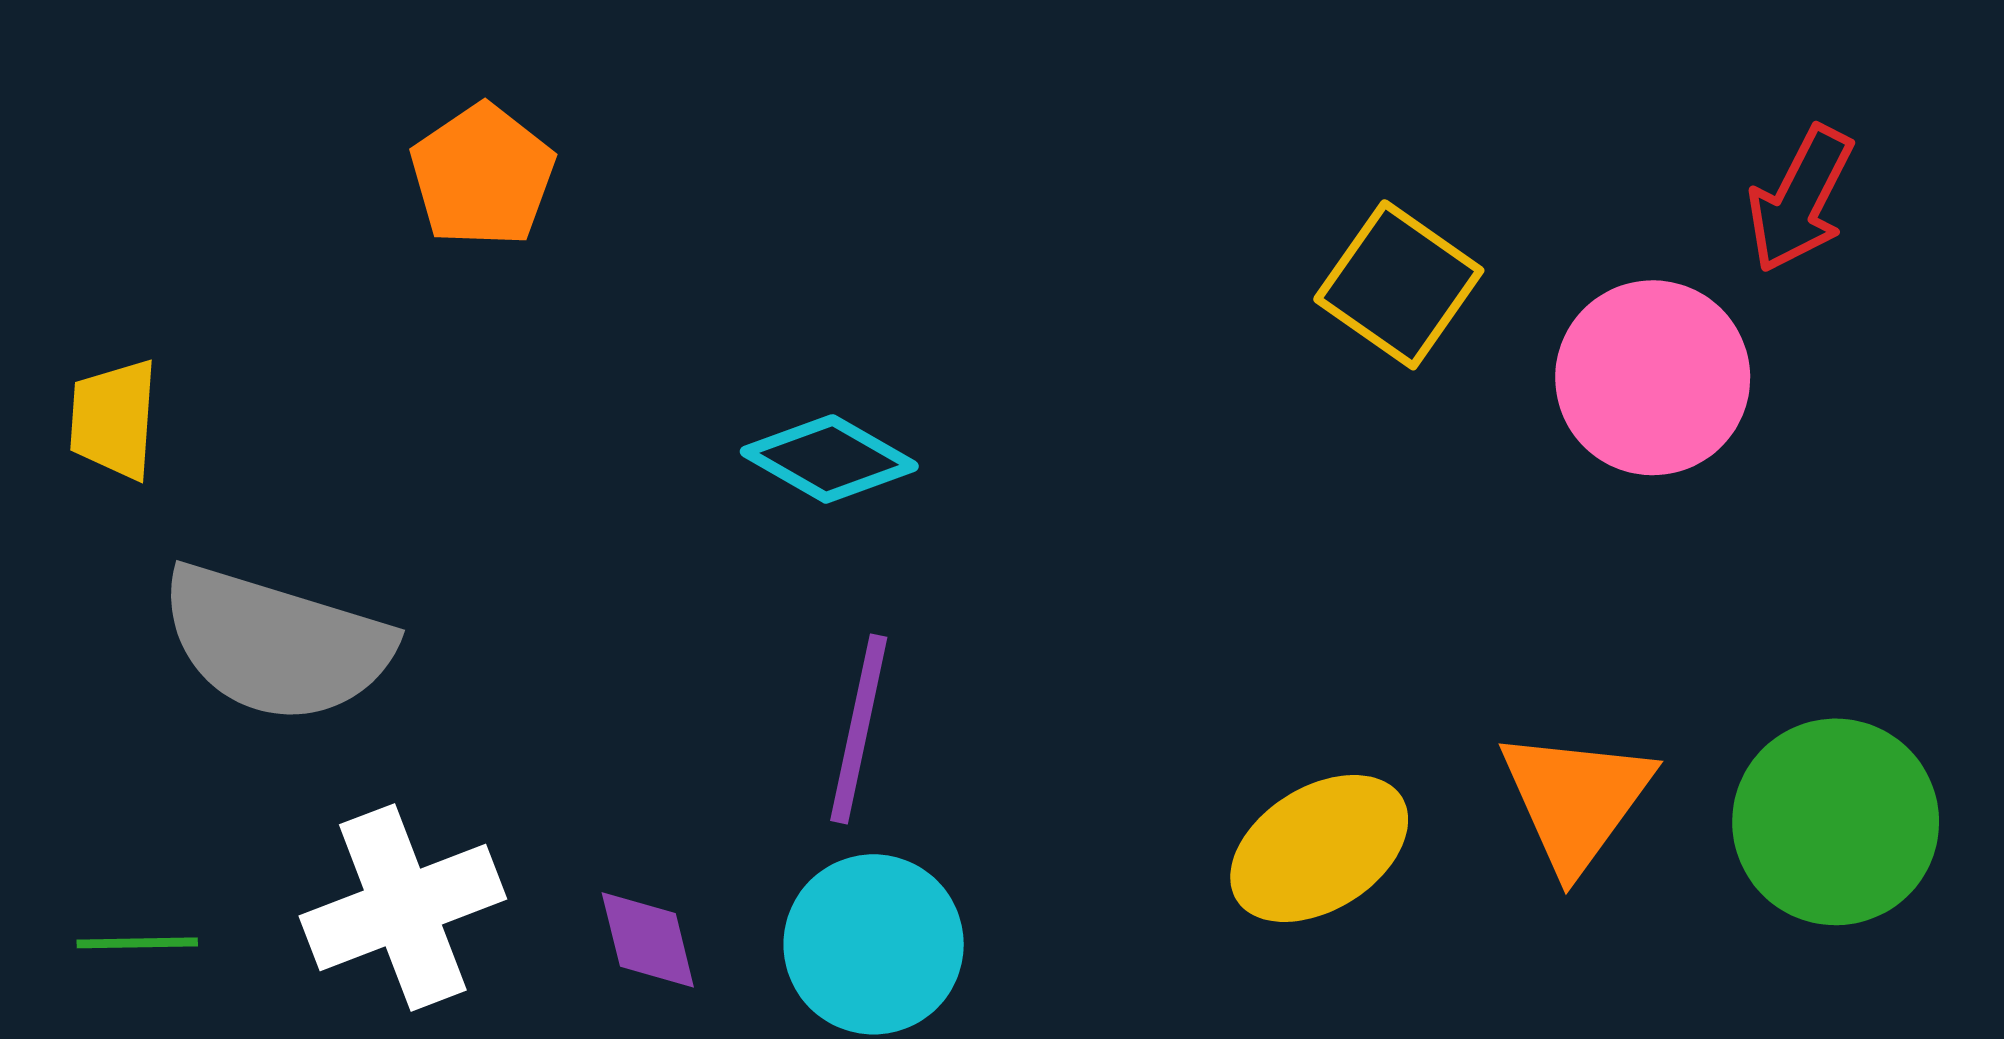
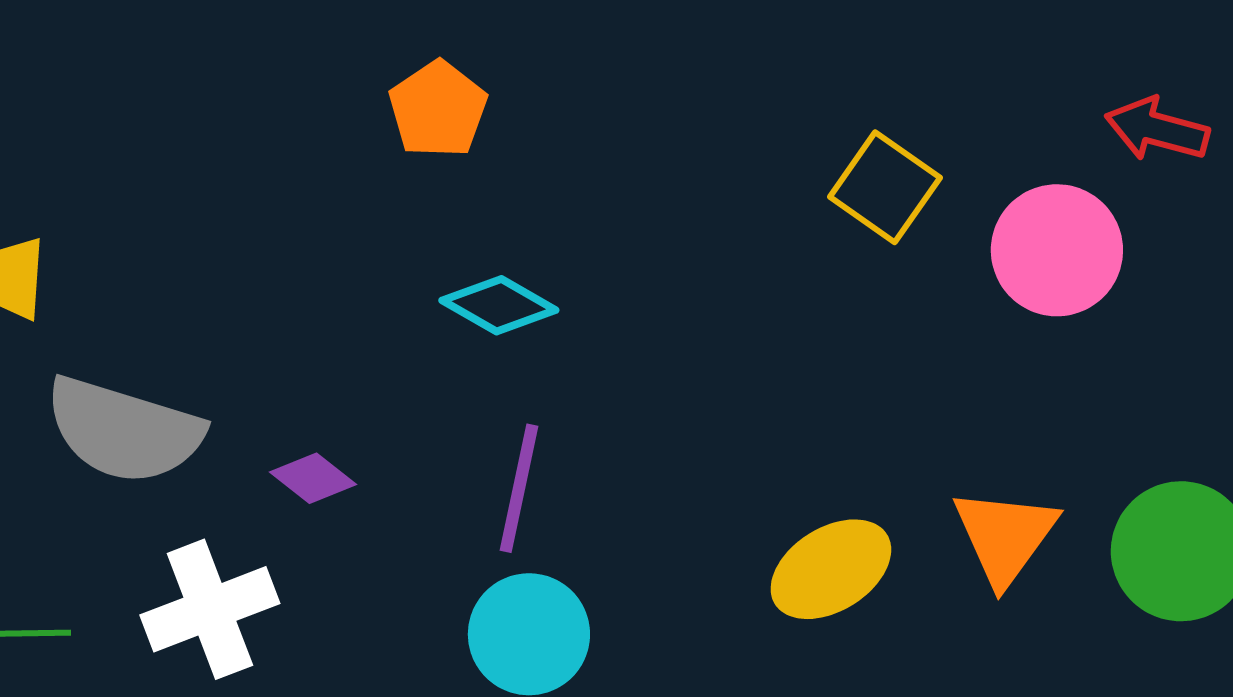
orange pentagon: (483, 176) -> (438, 109), moved
red arrow: (1800, 199) -> (1157, 129), turned 78
purple diamond: (648, 940) -> (313, 478), moved, turned -38

